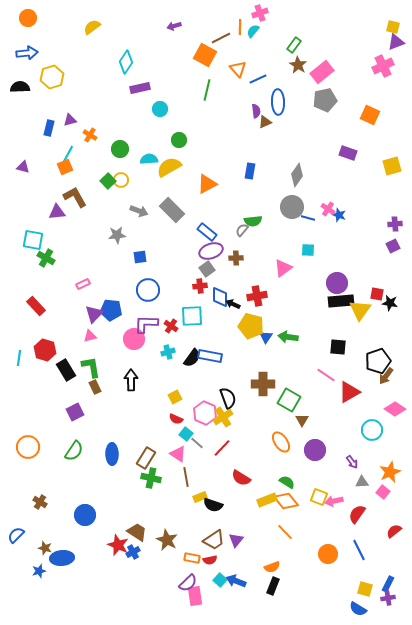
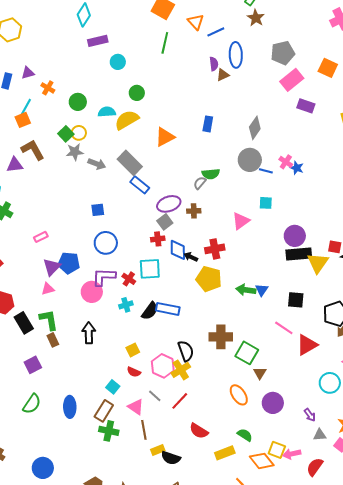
pink rectangle: (322, 72) -> (292, 80), moved
blue rectangle: (207, 232) -> (140, 185), moved
gray star: (117, 235) -> (75, 152), moved
blue triangle: (266, 337) -> (262, 290), moved
cyan square: (186, 434) -> (113, 387), moved
orange diamond: (286, 501) -> (262, 461), moved

